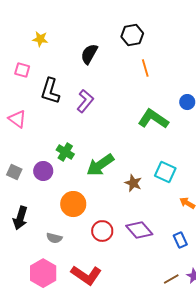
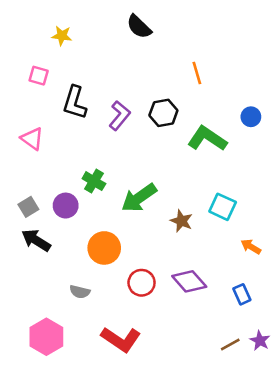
black hexagon: (132, 35) -> (163, 113), moved
black semicircle: (89, 54) -> (139, 27), moved, turned -75
gray square: (14, 172) -> (28, 207), turned 35
black arrow: (20, 218) -> (36, 240), moved, turned 105
pink hexagon: (43, 273) -> (46, 337), moved

